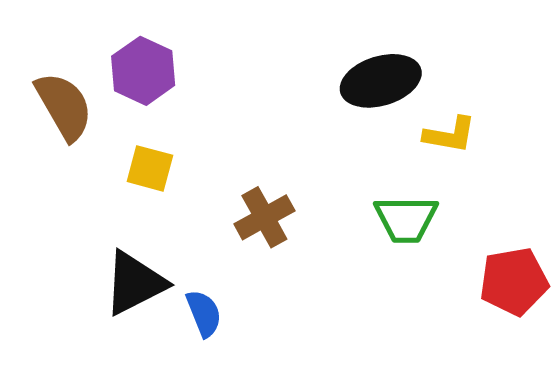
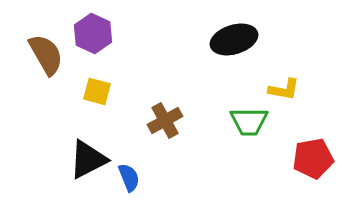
yellow L-shape: (450, 135) -> (284, 89), moved

